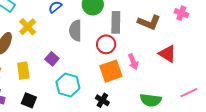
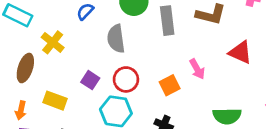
red circle: (106, 44) -> (126, 79), moved
yellow rectangle: (23, 71) -> (55, 101), turned -54
orange square: (111, 71) -> (170, 85), size x0.7

